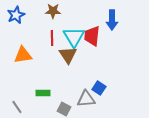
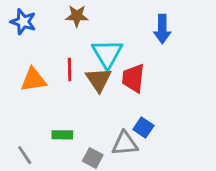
blue star: (16, 15) -> (23, 22), turned -30
red trapezoid: (92, 36) -> (133, 78), moved
red line: (52, 38) -> (70, 70), moved

